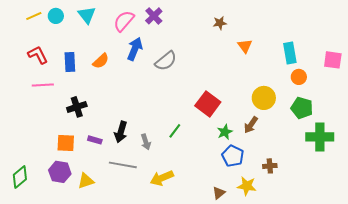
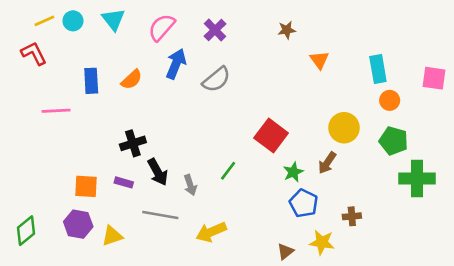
purple cross: (154, 16) -> (215, 30), moved
red L-shape: (38, 55) -> (34, 53), moved
black cross: (77, 107) -> (133, 143), moved
black arrow: (121, 132) -> (158, 172), turned -45

